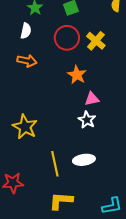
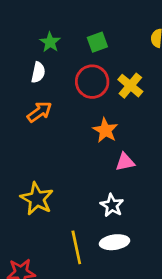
orange arrow: (27, 61) -> (39, 112), turned -48
white star: (87, 120) -> (112, 205), moved

